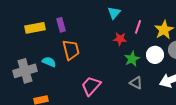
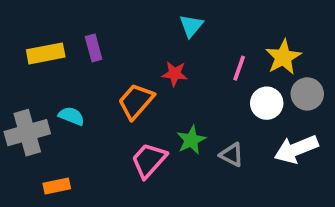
pink line: (138, 27) -> (239, 68), moved
red star: (120, 39) -> (175, 74), moved
orange trapezoid: (71, 50) -> (136, 101), moved, turned -125
green star: (132, 59) -> (191, 140), moved

